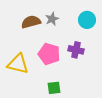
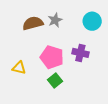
yellow triangle: (18, 64) -> (19, 68), size x0.6
green square: (54, 88) -> (55, 80), moved, turned -32

